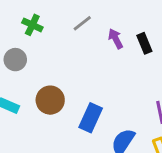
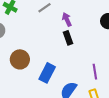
black rectangle: (144, 43) -> (68, 38), moved

